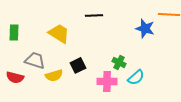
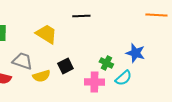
blue star: (145, 28) -> (135, 53), moved

